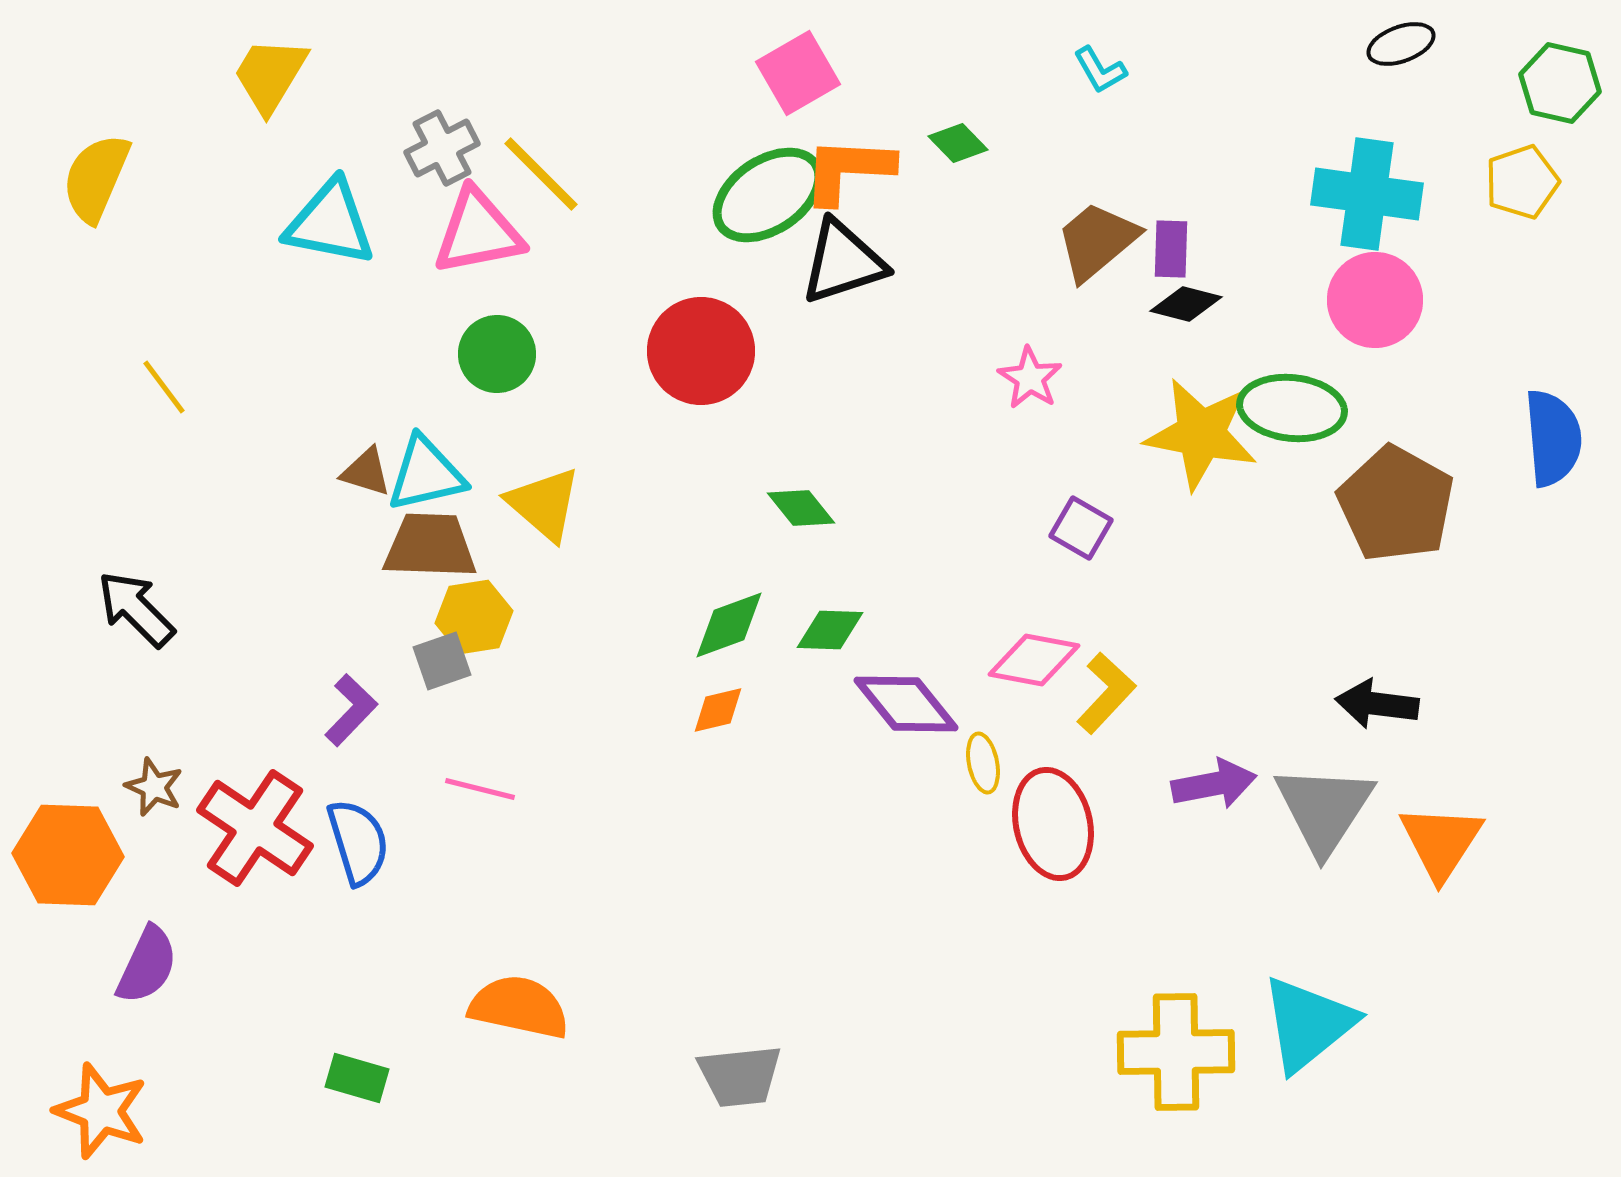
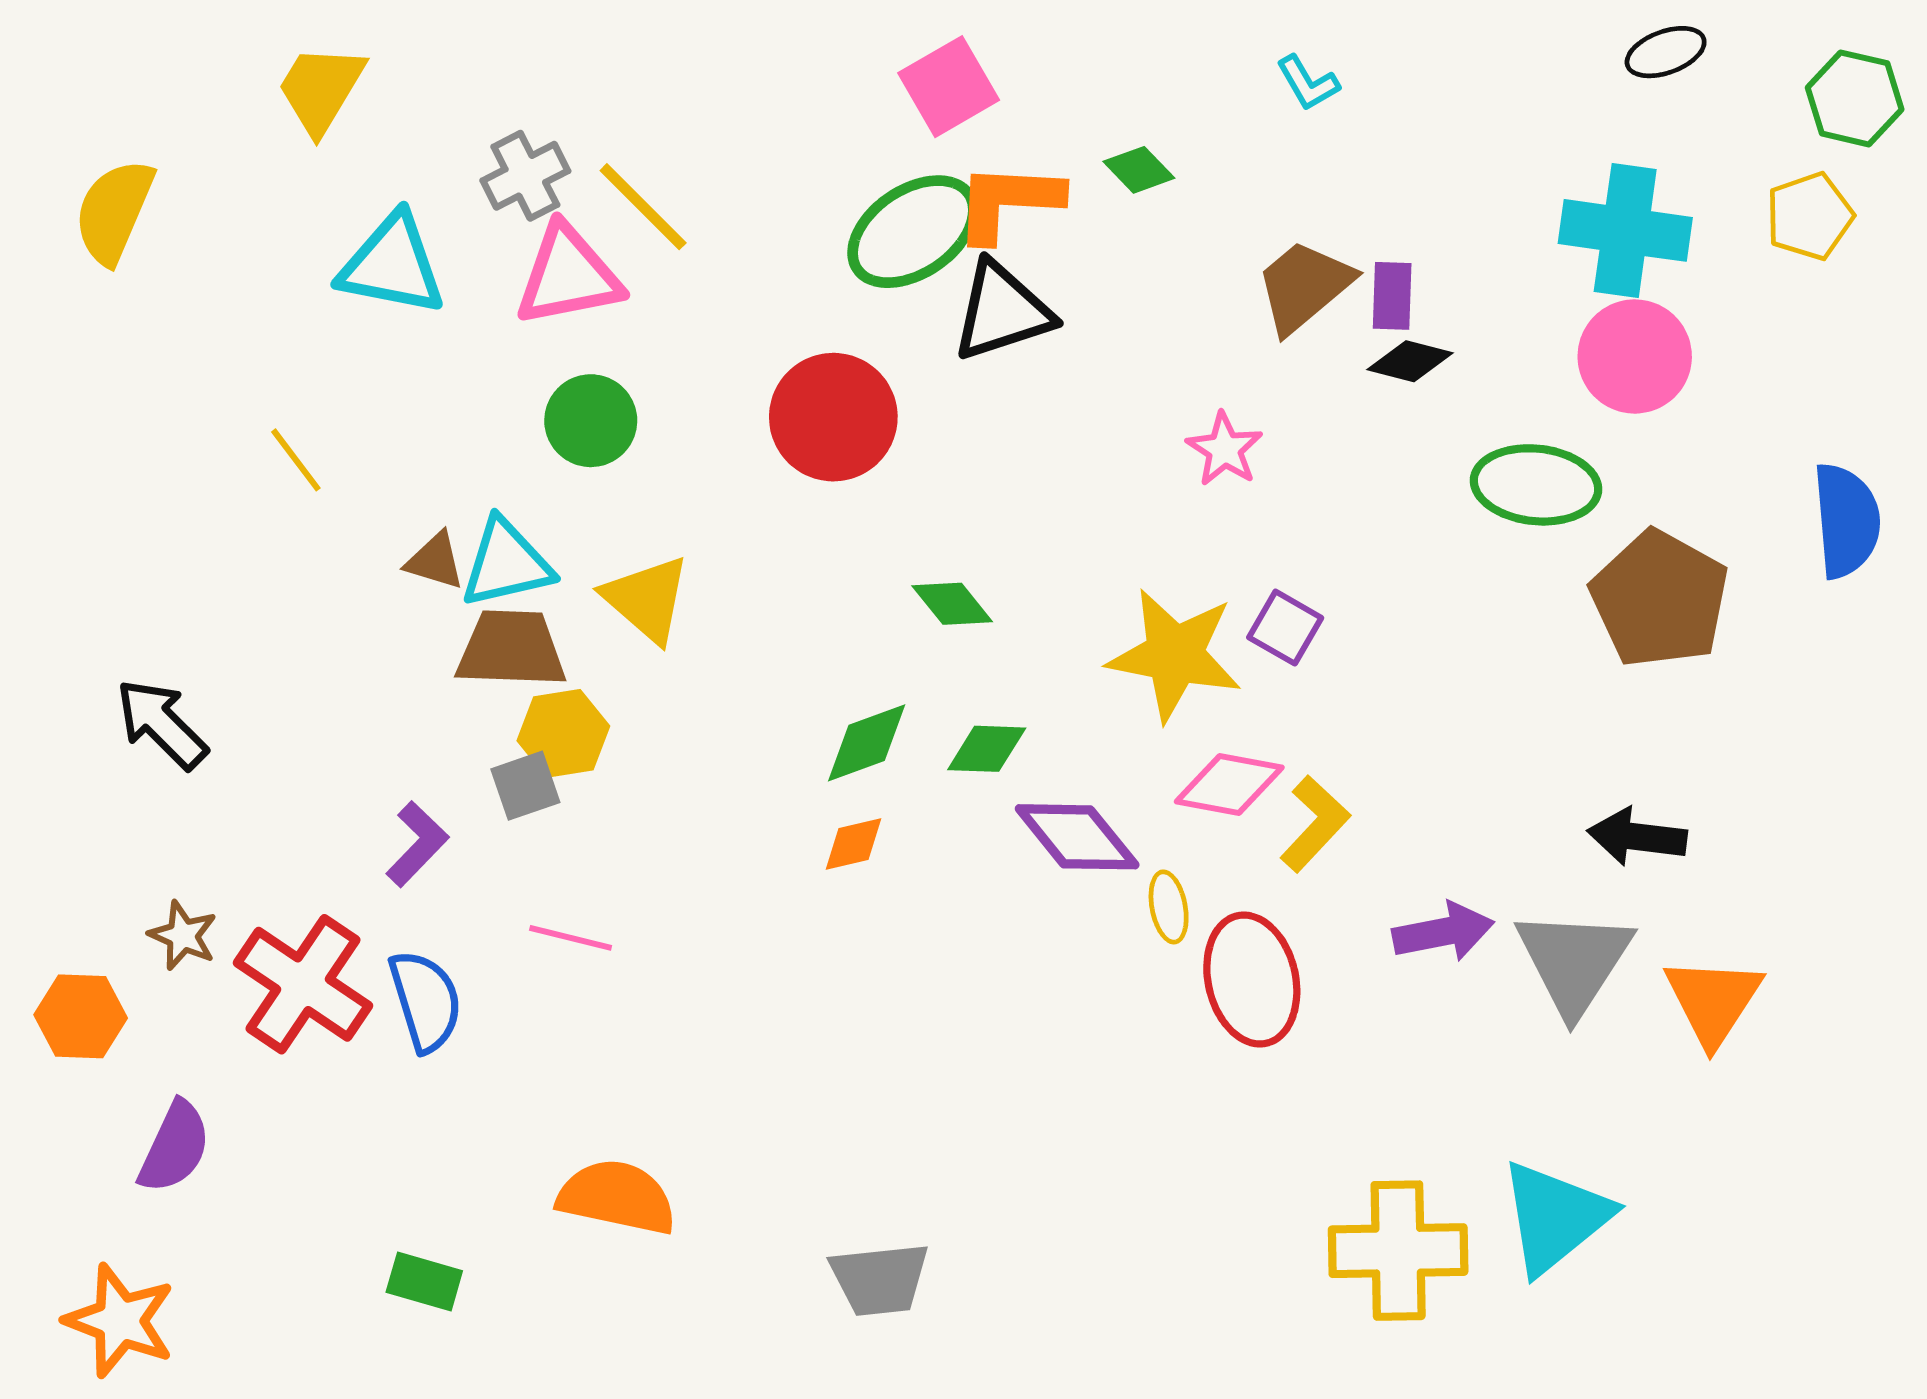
yellow line: (164, 387) -> (296, 460), moved
yellow star: (1201, 434) -> (1175, 655), moved
orange hexagon: (68, 855) -> (81, 1016), size x0.7

